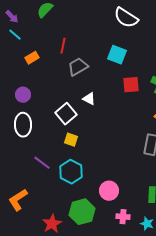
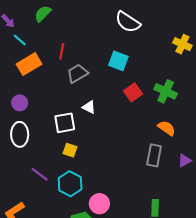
cyan line: (15, 35) -> (20, 40), moved
orange rectangle: (32, 58) -> (29, 64), size x1.6
red square: (131, 85) -> (133, 92), turned -30
white square: (66, 114) -> (65, 123), turned 30
pink circle: (109, 191) -> (99, 204), moved

